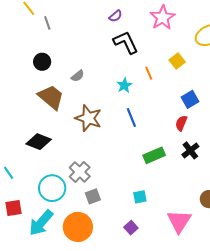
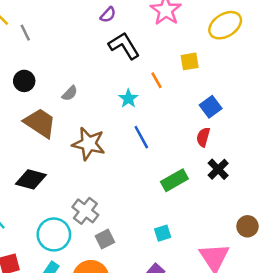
yellow square: (177, 61) -> (190, 61), turned 35

